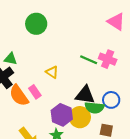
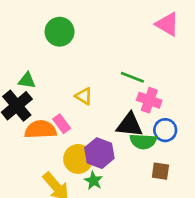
pink cross: (108, 59) -> (149, 100), moved
orange semicircle: (19, 95) -> (40, 129), turned 125
yellow circle: (80, 117) -> (78, 159), moved

